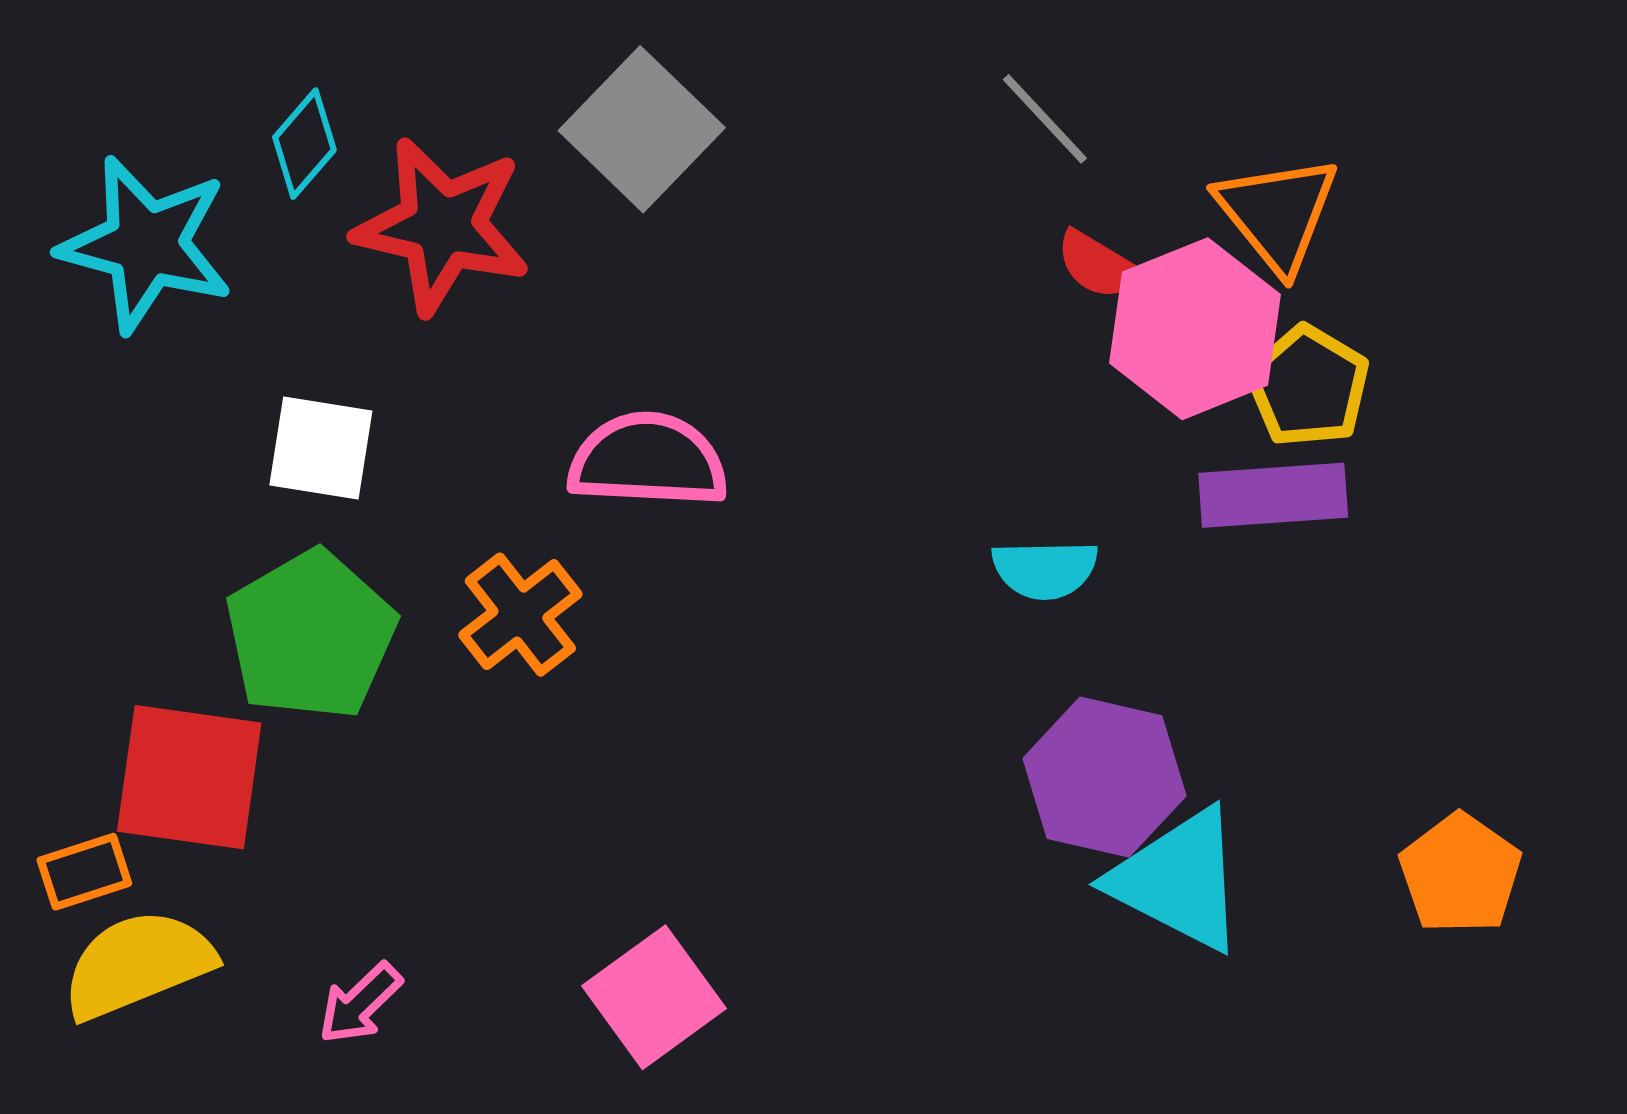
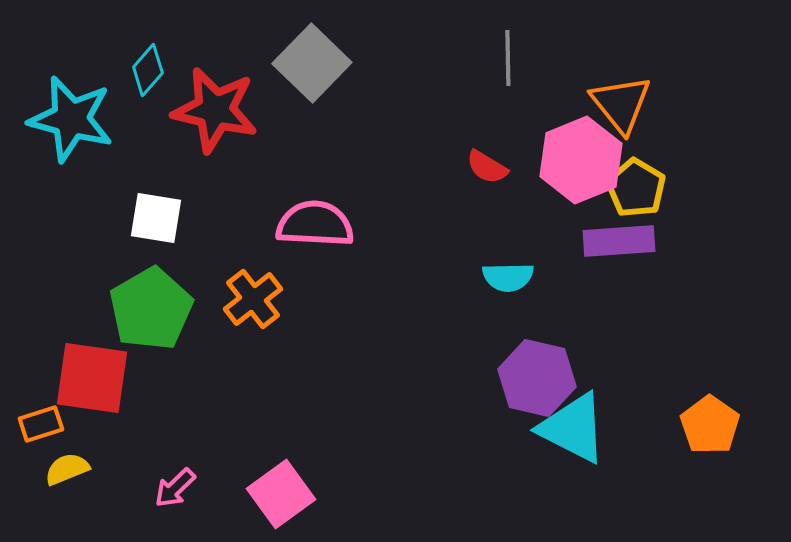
gray line: (1045, 119) -> (508, 58), turned 42
red semicircle: (1098, 265) -> (487, 167), moved
yellow semicircle: (138, 964) -> (67, 469), size x0.6
pink square: (654, 997) -> (281, 494), moved

